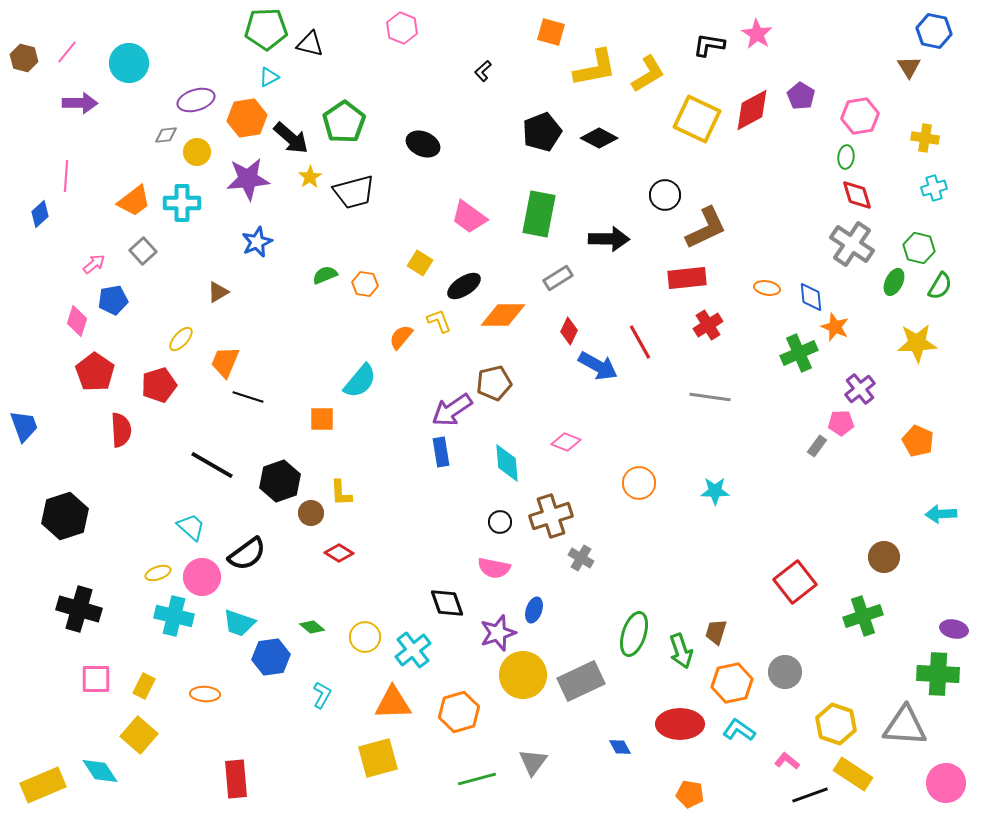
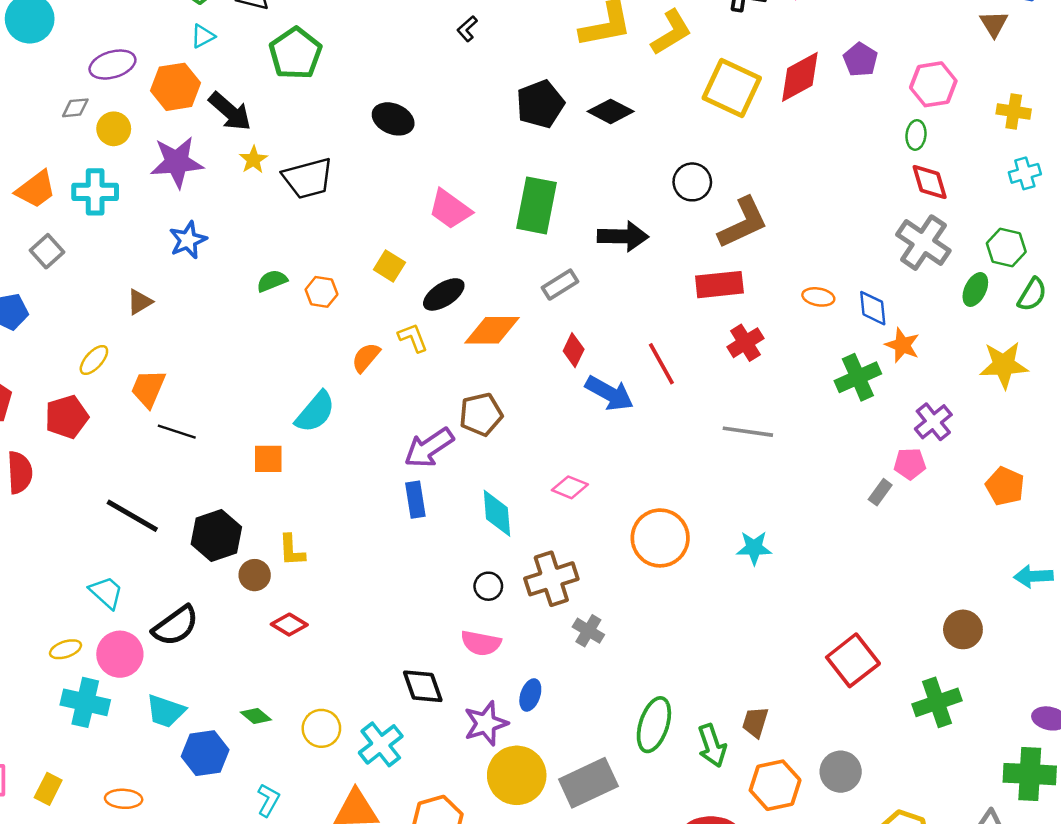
green pentagon: (344, 122) -> (295, 53), moved
orange circle: (639, 483) -> (660, 538), size x1.4

